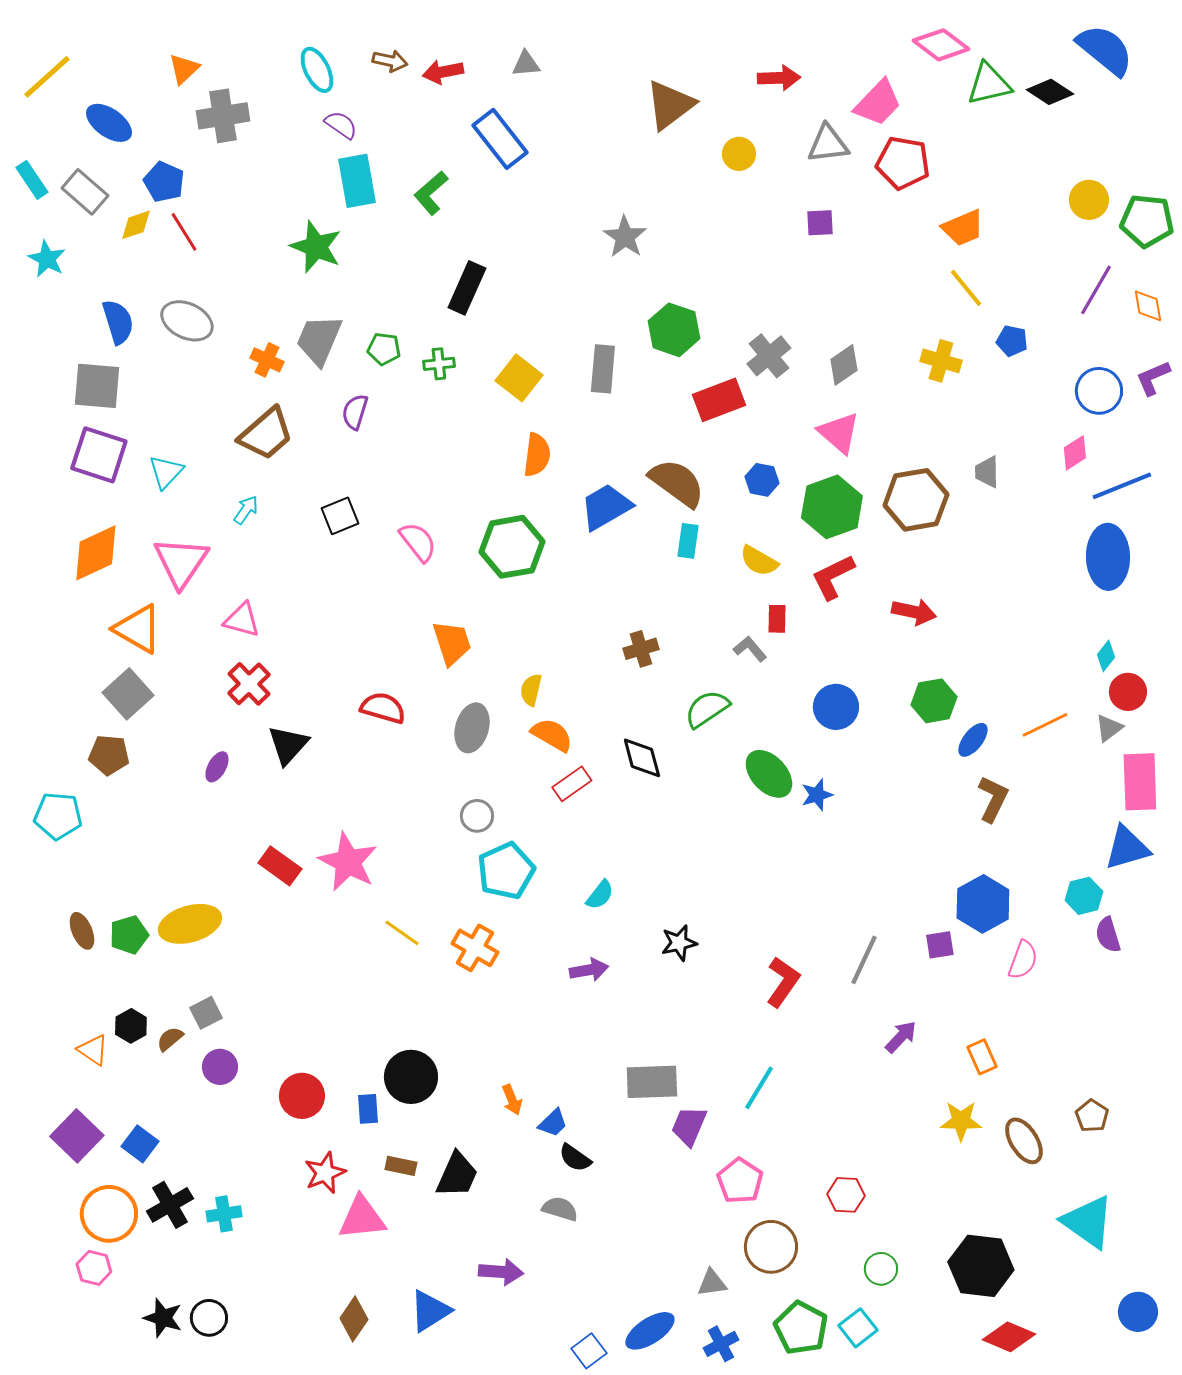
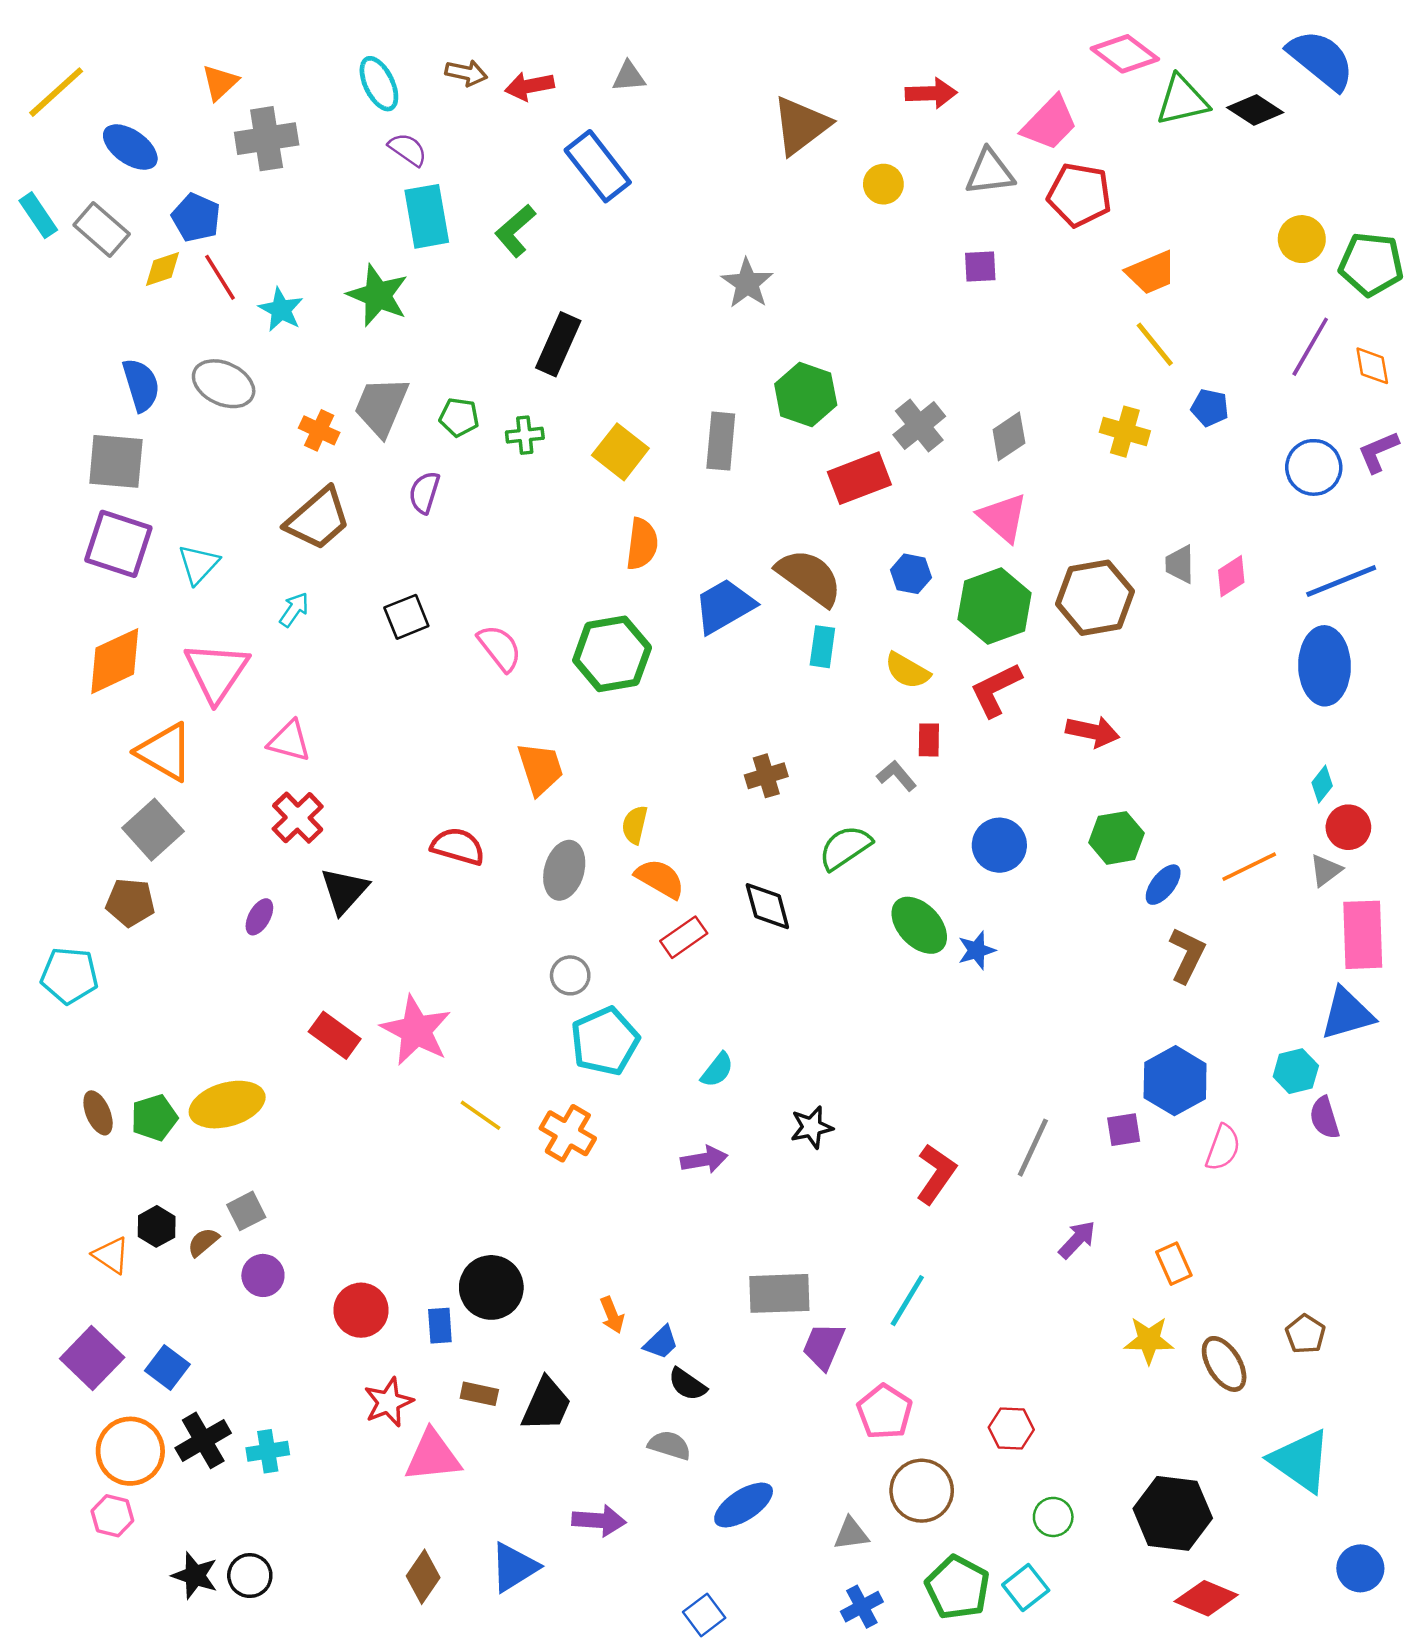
cyan star: (47, 259) -> (281, 310), moved
pink diamond: (1075, 453) -> (1231, 576), moved
blue ellipse: (650, 1331) -> (744, 1505), moved

